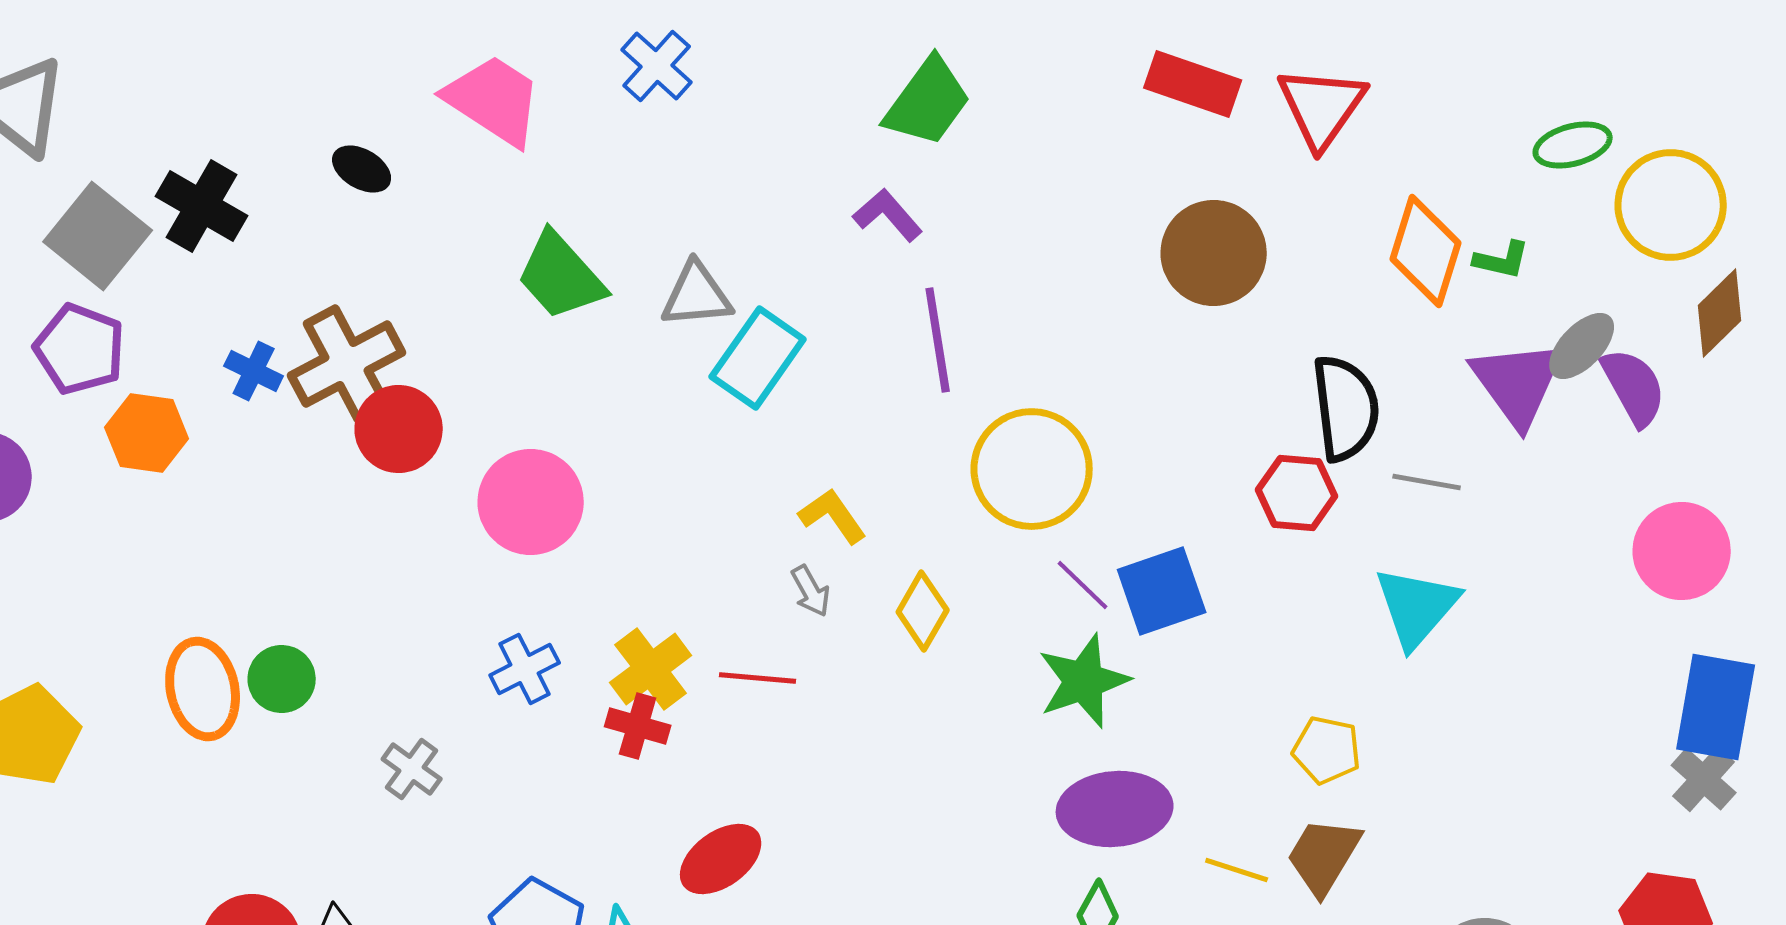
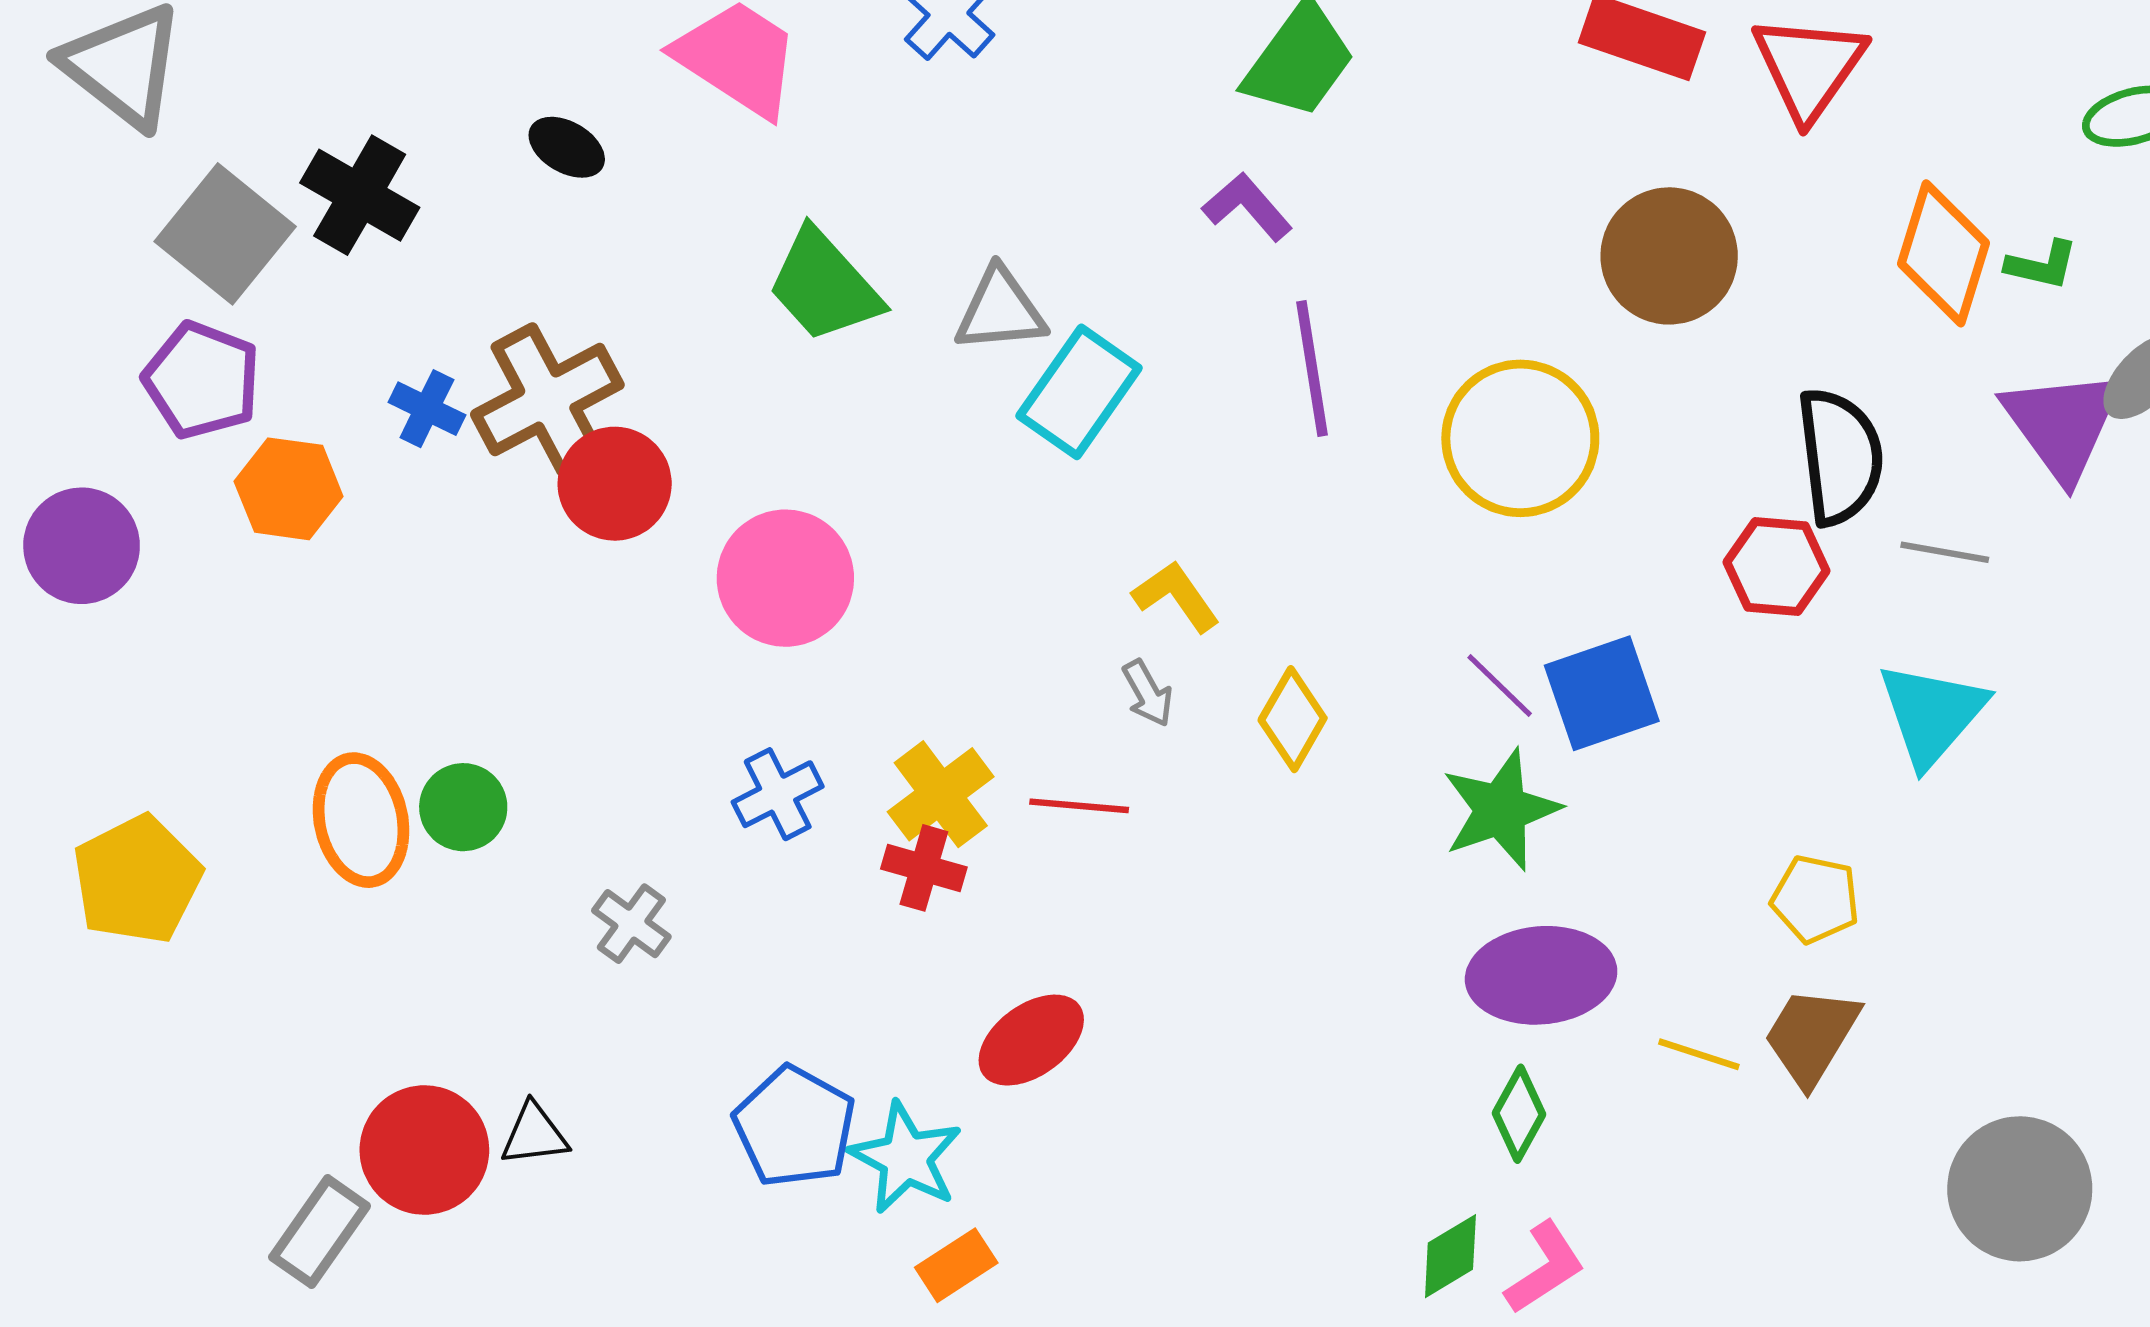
yellow circle: (1032, 469) -> (1520, 438), moved

